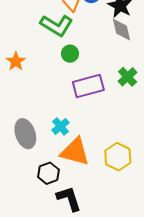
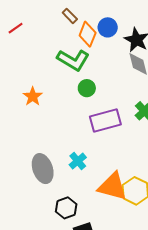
orange triangle: (75, 152) -> (112, 187), moved

